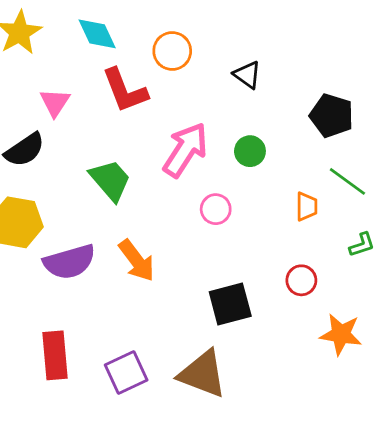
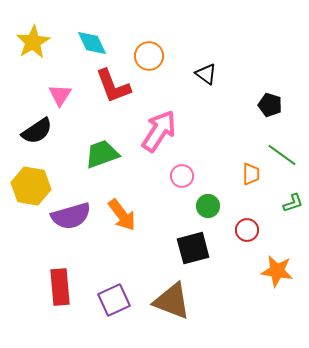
black pentagon: (332, 116) -> (270, 105), size x0.7
green circle: (250, 151) -> (208, 206), moved
green trapezoid: (110, 180) -> (102, 154), turned -69

